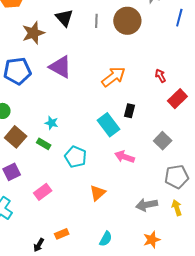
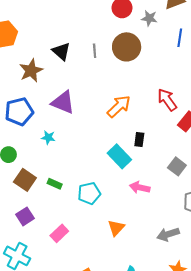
red arrow: (160, 76) -> (167, 100), size x1.6
cyan star: (52, 123) -> (48, 137), moved
cyan pentagon: (76, 157) -> (89, 193), turned -30

